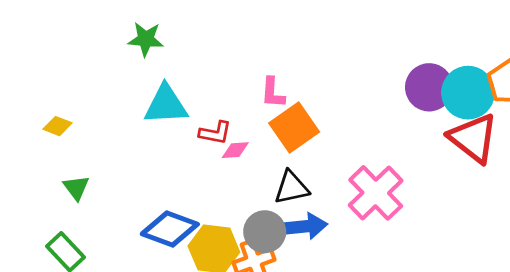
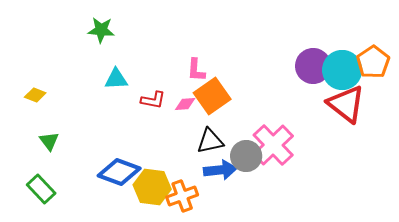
cyan triangle: (166, 105) -> (116, 79), size x0.7
pink diamond: (235, 150) -> (185, 104), moved
gray circle: (265, 232) -> (246, 156), moved

